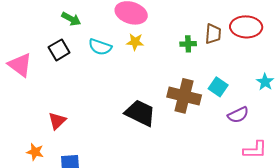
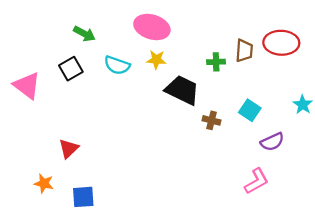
brown cross: (184, 96) -> (212, 120), size x0.5
black trapezoid: (140, 113) -> (182, 90), moved
pink L-shape: (255, 150) -> (257, 181), moved, turned -30

